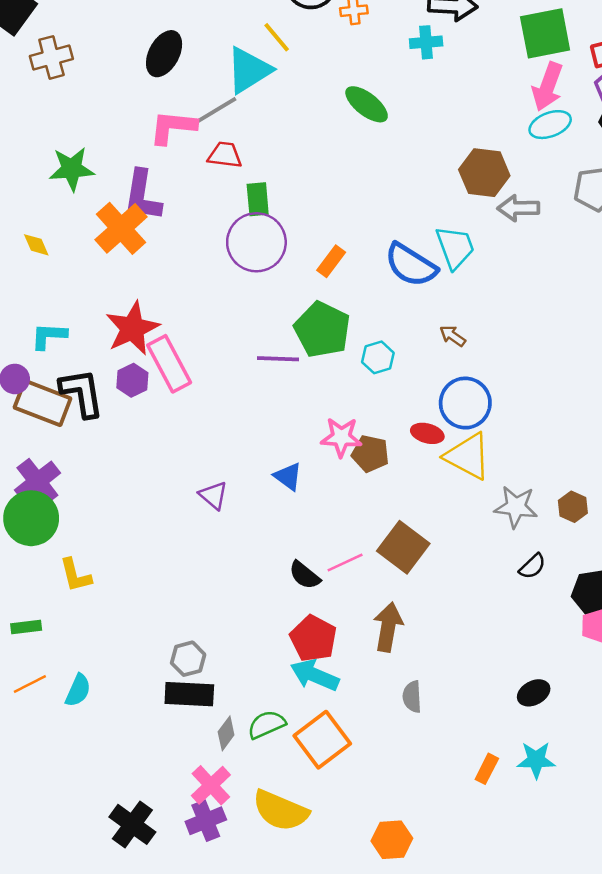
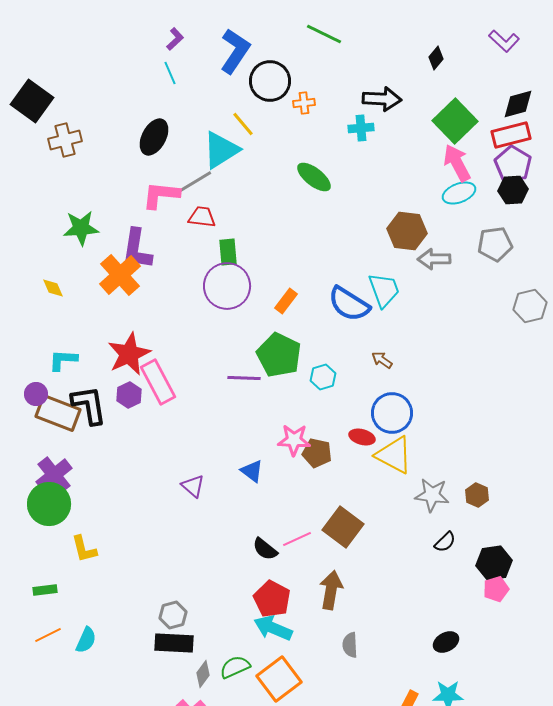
green square: (545, 33) -> (455, 121), turned -33
pink arrow: (548, 87) -> (457, 163), turned 132

